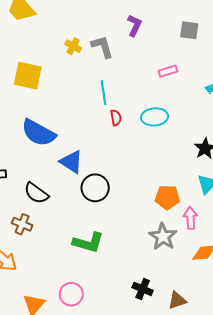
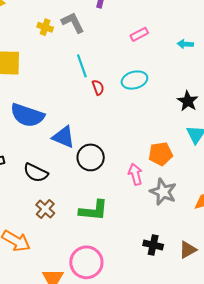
pink arrow: (191, 218) -> (135, 174), moved
brown cross: (22, 224) -> (45, 209), moved, turned 30
pink circle: (71, 294) -> (86, 262), size x1.4

